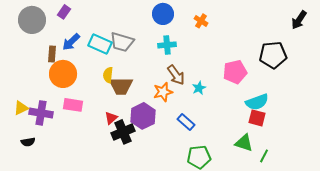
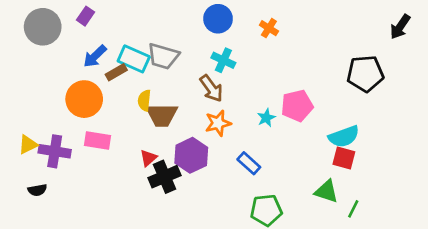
cyan cross: (167, 45) -> (223, 60), turned 30
brown rectangle: (52, 54) -> (116, 72), moved, turned 56
pink pentagon: (235, 72) -> (297, 106), moved
brown arrow: (176, 75) -> (211, 88), moved

